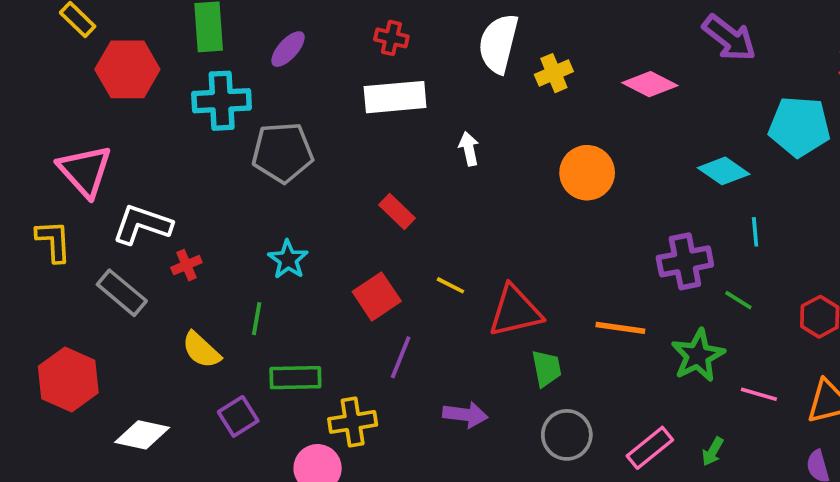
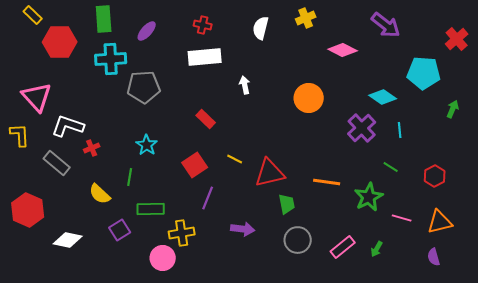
white semicircle: (498, 43) -> (261, 28), size x0.7
yellow cross: (554, 73) -> (306, 18), moved
purple cross: (685, 261) -> (362, 128), moved, turned -32

